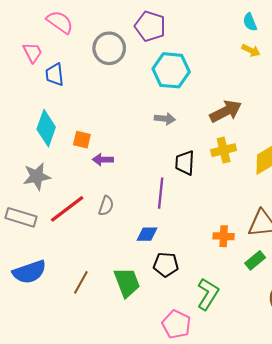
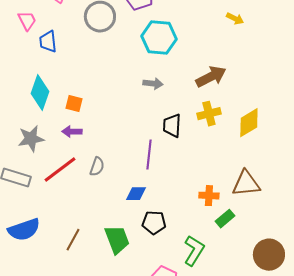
purple arrow: (103, 160) -> (72, 132), moved
green rectangle: (255, 260) -> (225, 219), moved

